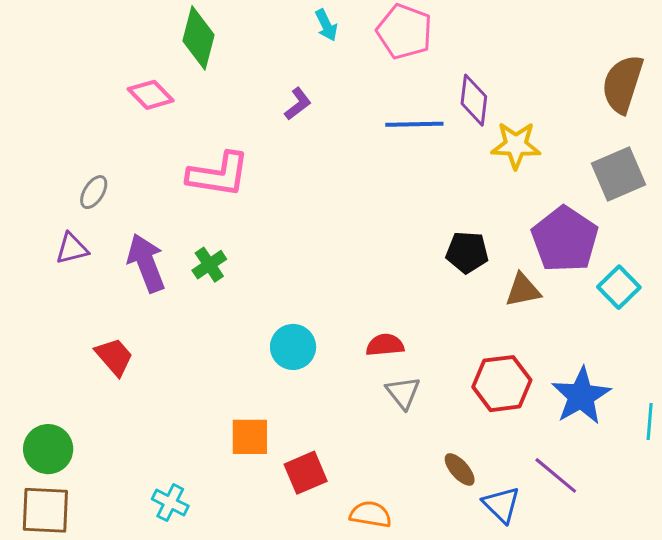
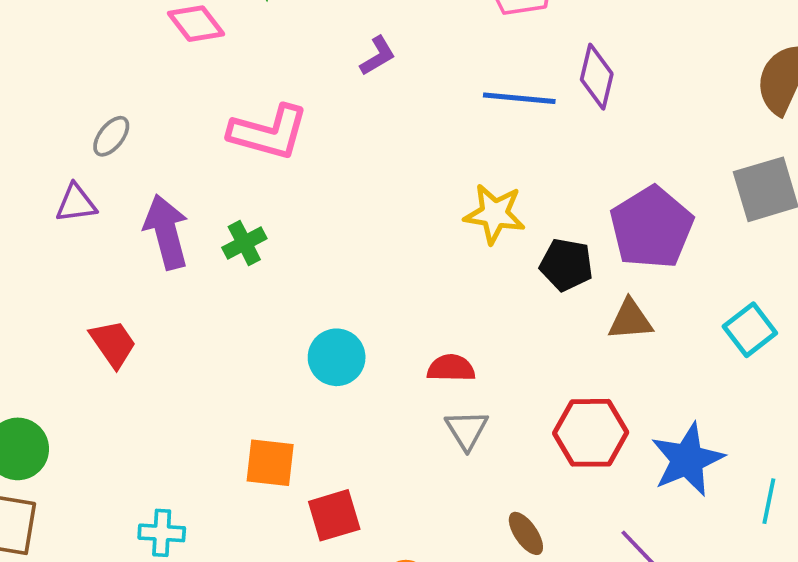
yellow star: (516, 145) -> (495, 214), moved
purple pentagon: (565, 239) -> (652, 228), moved
cyan cross: (170, 503) -> (162, 533), turned -30

